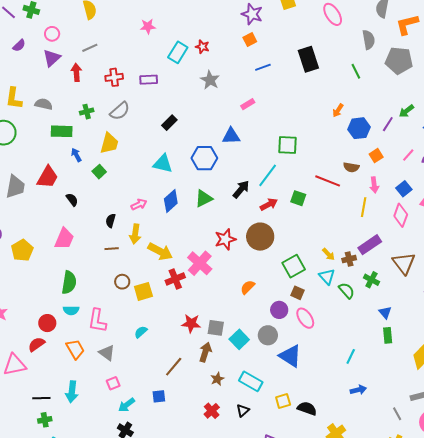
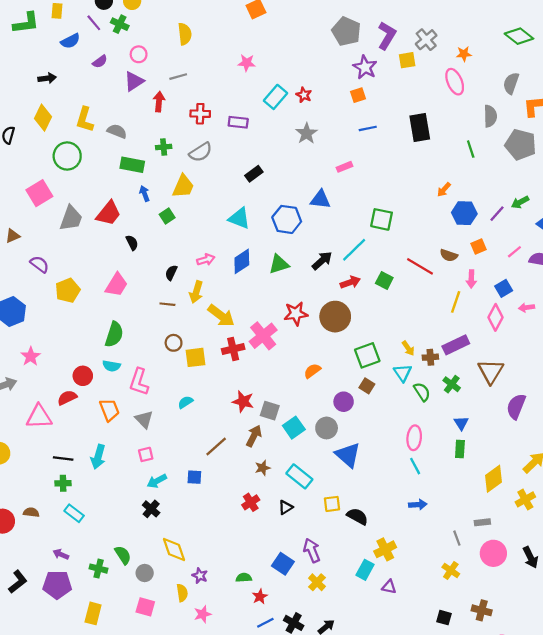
pink ellipse: (305, 318) -> (414, 438), moved, turned 30
cyan line: (351, 356) -> (415, 466), turned -63

